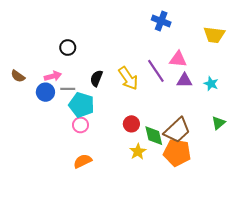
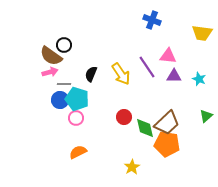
brown semicircle: (18, 76) -> (51, 56), moved, size x1.6
blue circle: (45, 92) -> (60, 100), moved
yellow star: (138, 152) -> (132, 167), moved

